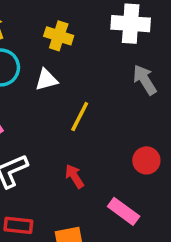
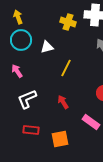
yellow cross: (59, 36) -> (68, 22), moved

